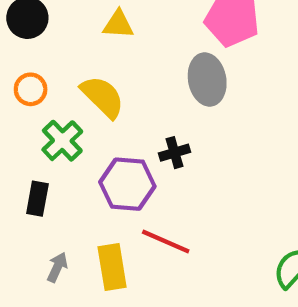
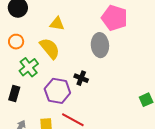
yellow triangle: (118, 24) -> (57, 24), moved
black cross: (175, 153) -> (81, 78), turned 32

